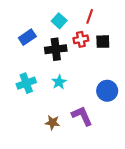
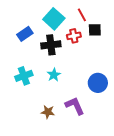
red line: (90, 16) -> (82, 15), turned -48
cyan square: (59, 21) -> (54, 19), size x1.5
black square: (103, 42) -> (95, 30), moved

